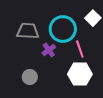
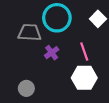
cyan circle: (63, 29) -> (57, 18), moved
gray circle: (30, 77) -> (26, 88), moved

